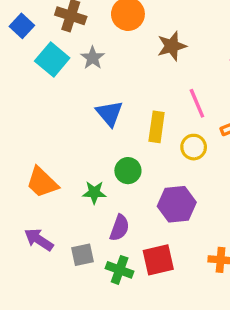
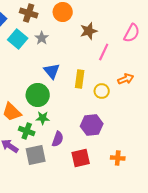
pink line: (197, 103) -> (104, 52), moved, turned 48
green circle: (128, 171) -> (38, 95), moved, size x1.5
gray square: (82, 255) -> (36, 155), size x1.5
green cross: (120, 270) -> (27, 131), moved

